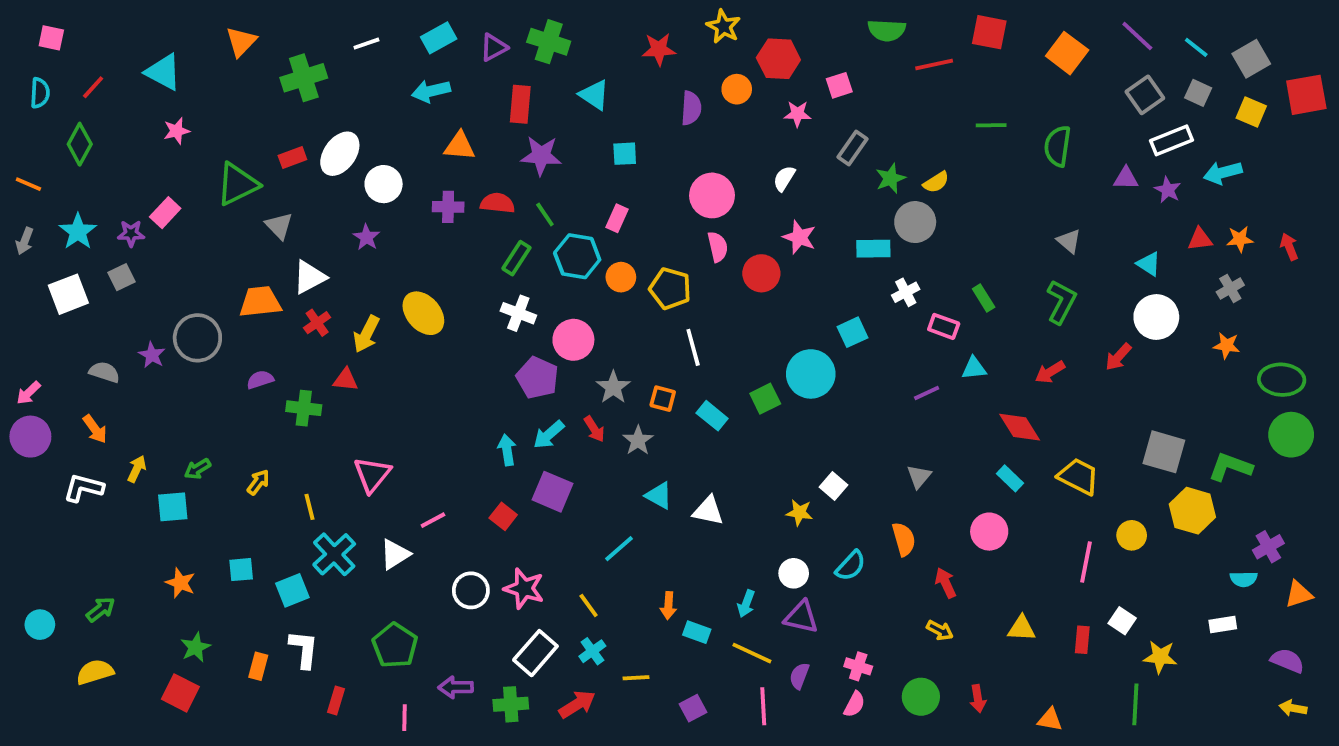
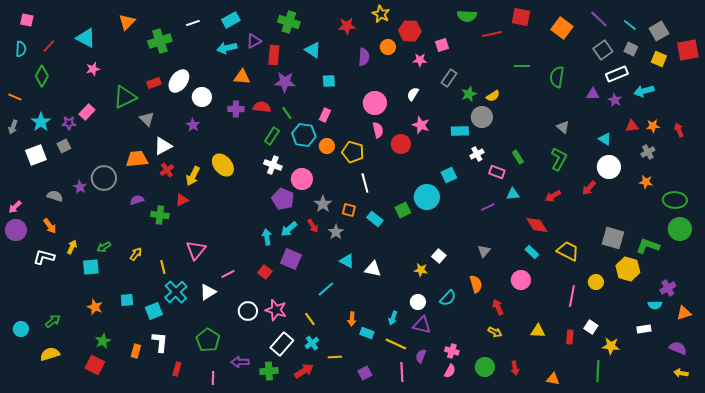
purple triangle: (494, 47) -> (254, 41), moved
red triangle: (346, 380) -> (182, 200), turned -32

